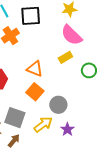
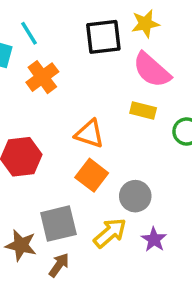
black square: (31, 16) -> (103, 37), moved
yellow rectangle: (65, 57) -> (143, 111), turned 48
gray square: (15, 118) -> (58, 224), turned -30

